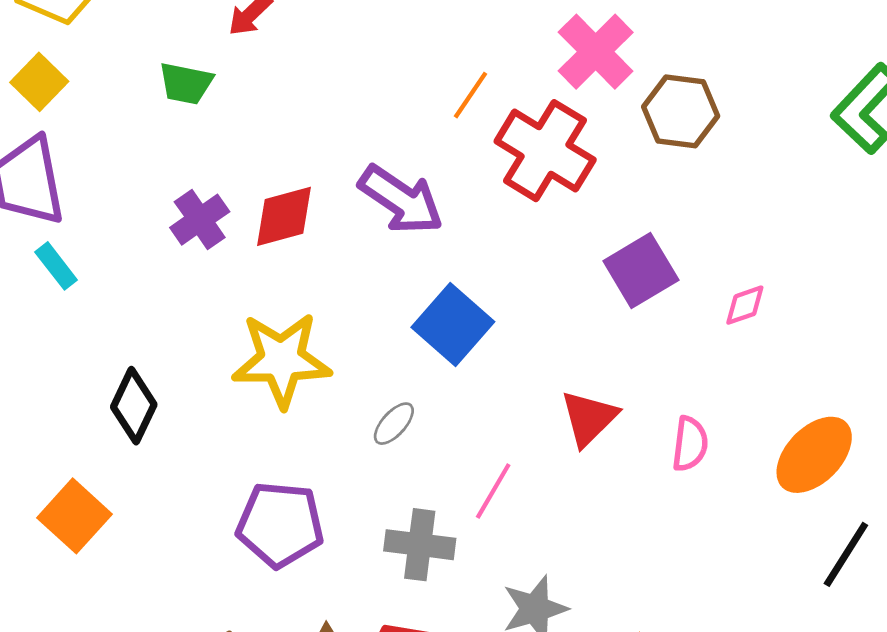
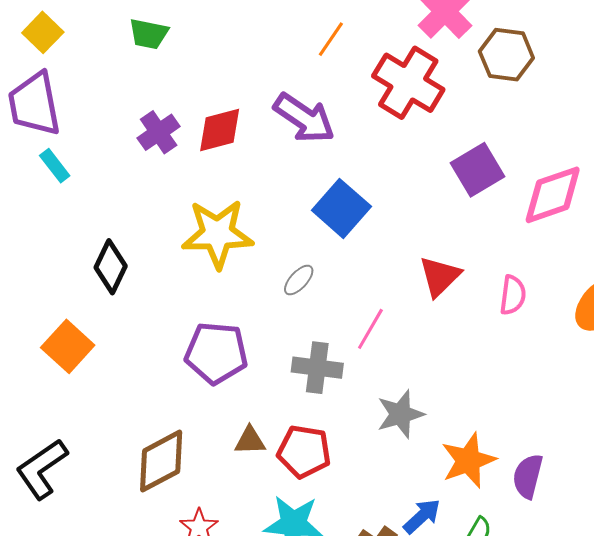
orange line: (471, 95) -> (331, 39), moved
pink diamond: (745, 305) -> (553, 195), size x2.0

